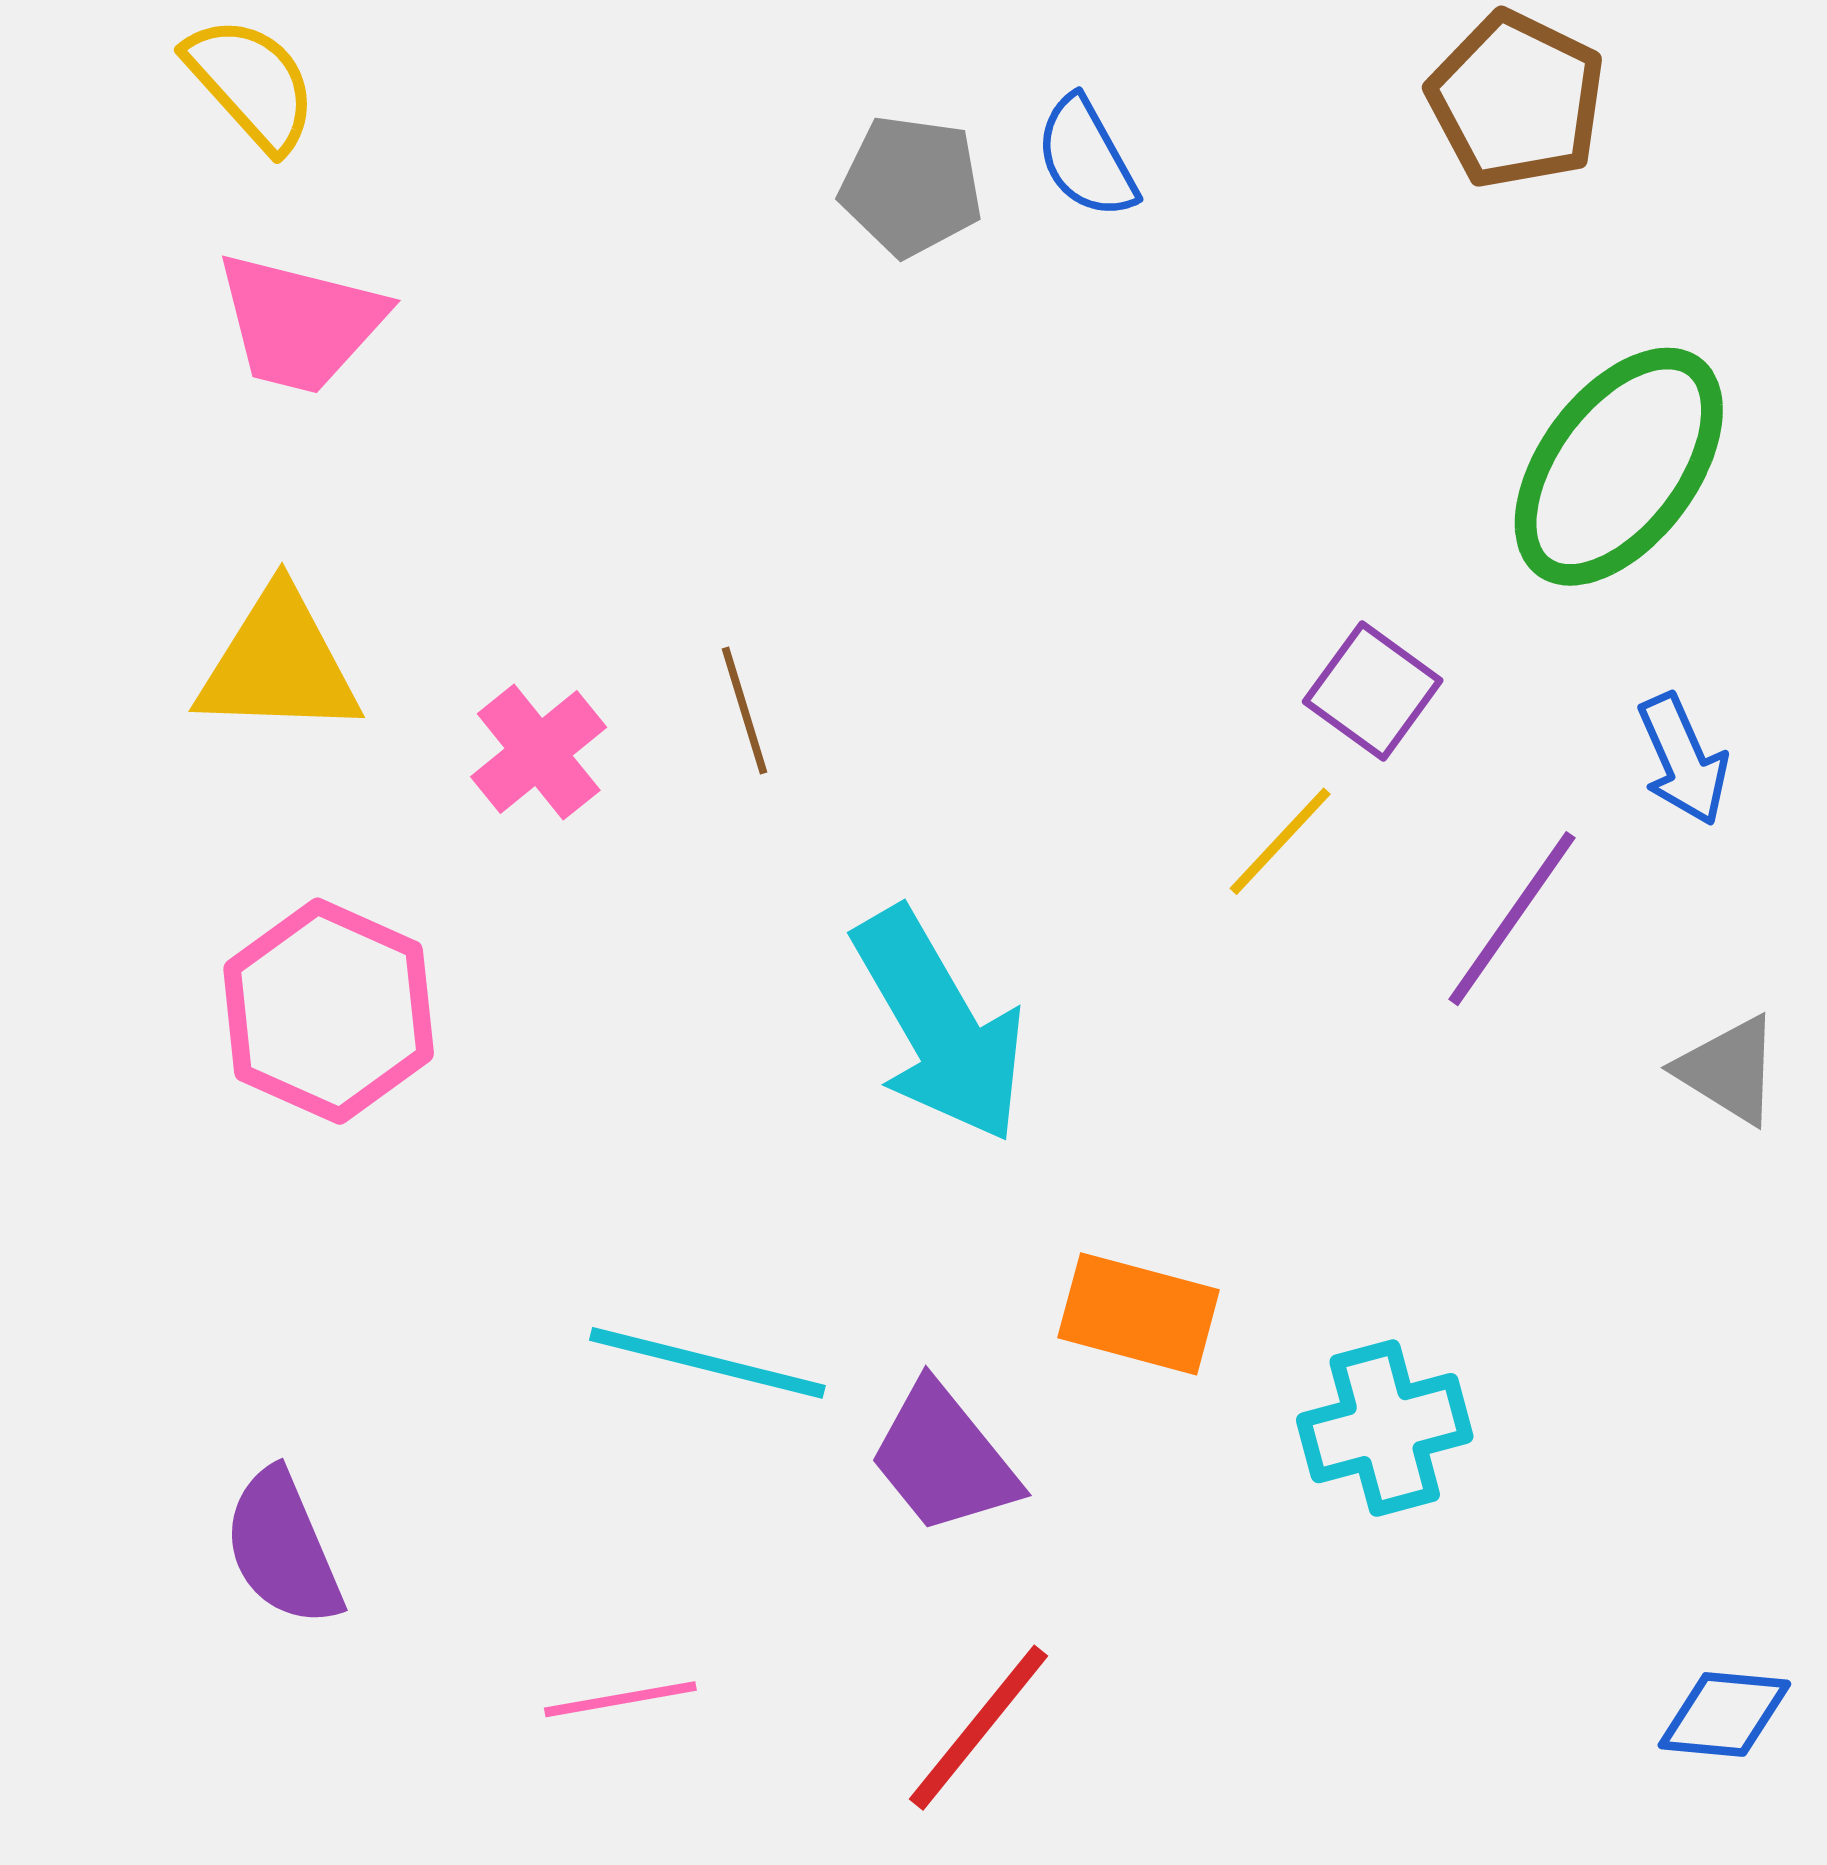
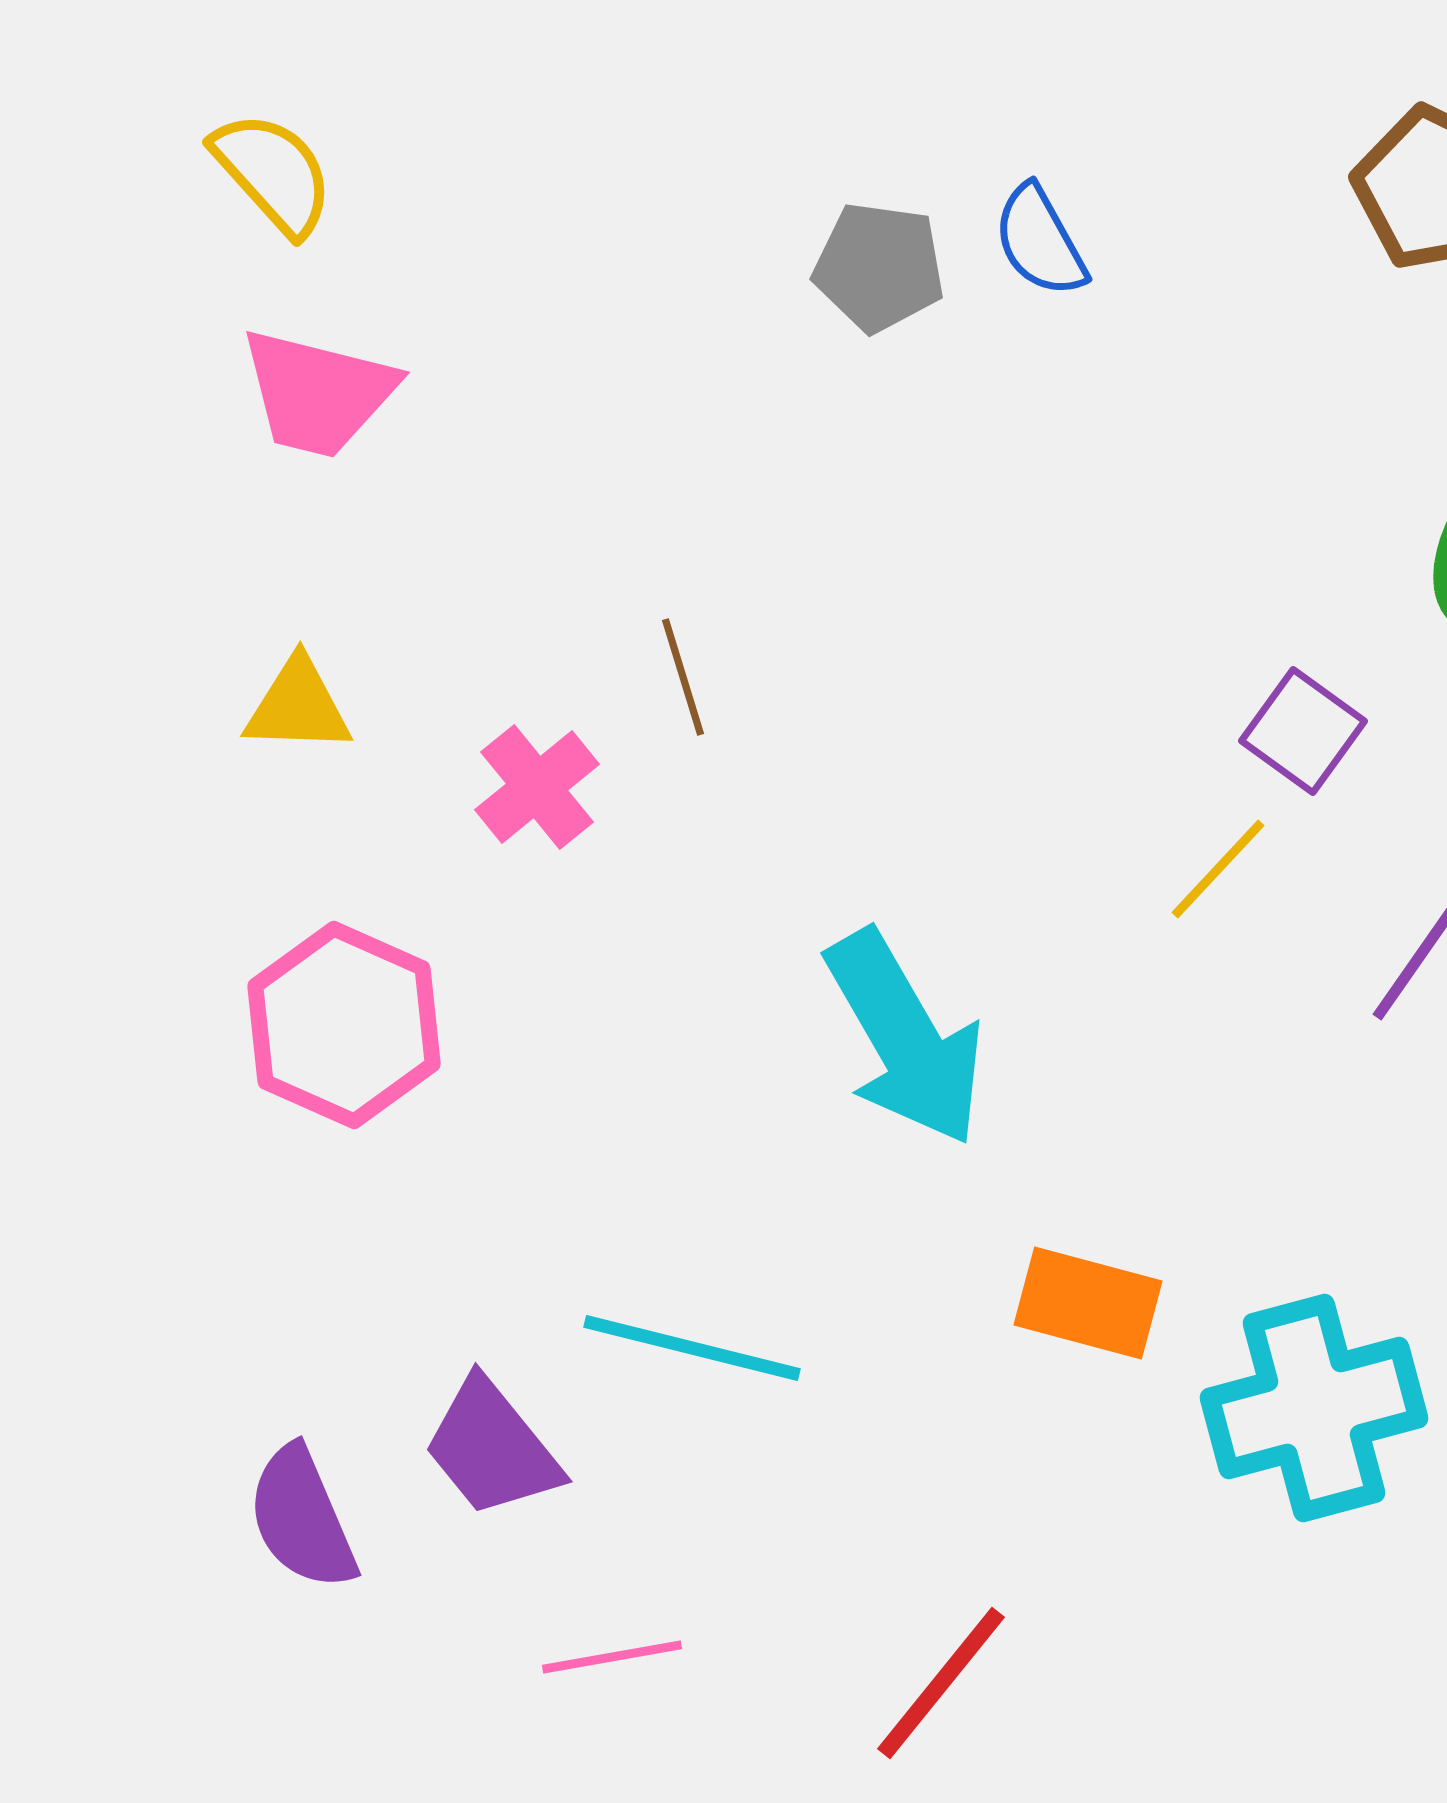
yellow triangle: (278, 664) -> (298, 706), size x0.7
brown line: (744, 711) -> (683, 677), moved
cyan cross: (1385, 1428) -> (1314, 1408), size x1.4
purple trapezoid: (944, 1459) -> (492, 1448), moved

